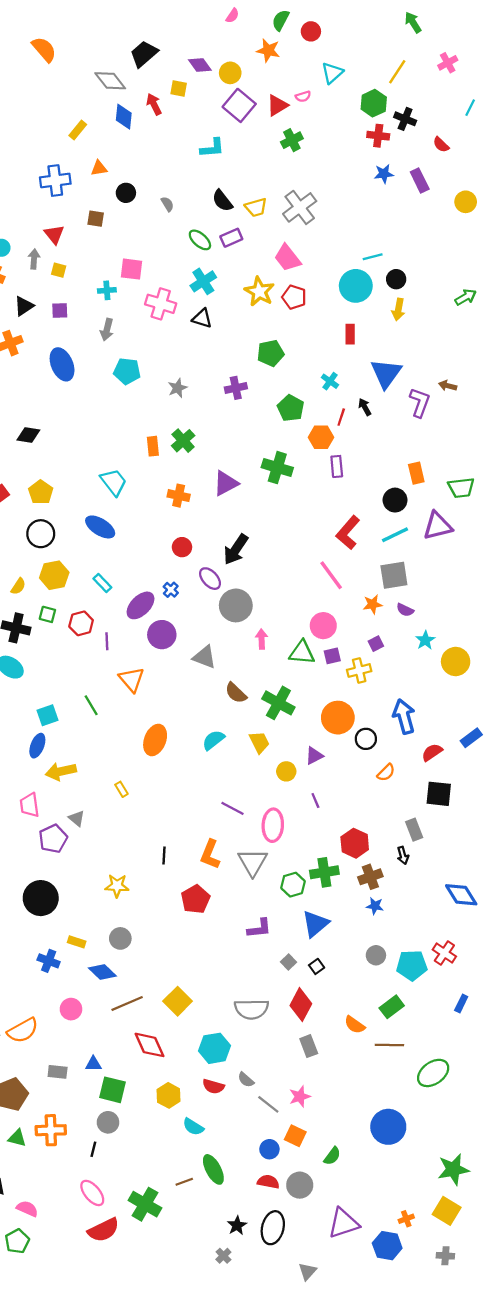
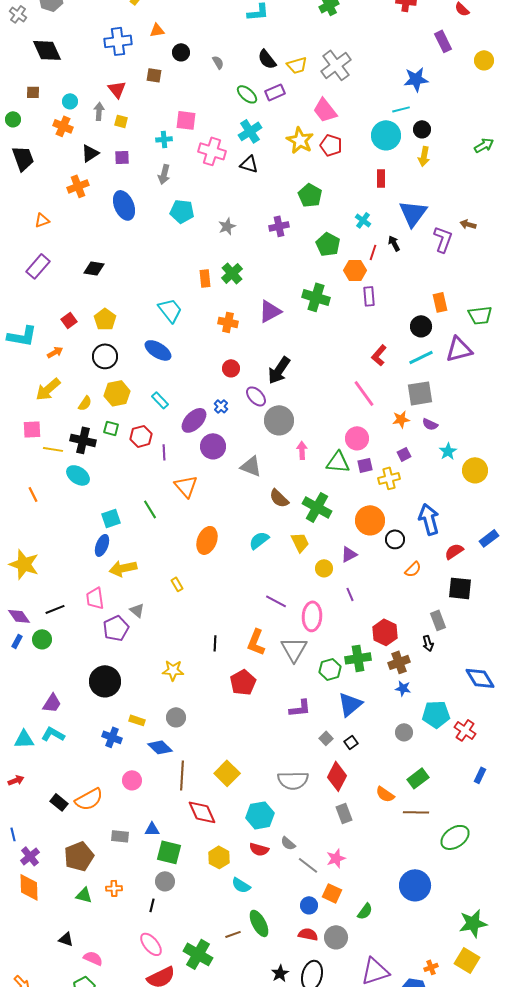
blue star: (384, 174) -> (416, 79), moved, size x1.4
green pentagon: (271, 353) -> (310, 195), turned -30
red L-shape: (348, 533) -> (379, 355), size x0.7
cyan pentagon: (412, 965) -> (436, 714), moved
brown line: (127, 1003) -> (182, 775), turned -64
orange cross: (51, 1130) -> (114, 888), size x0.6

